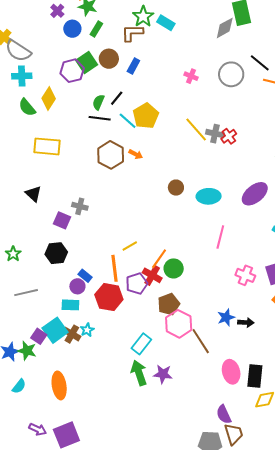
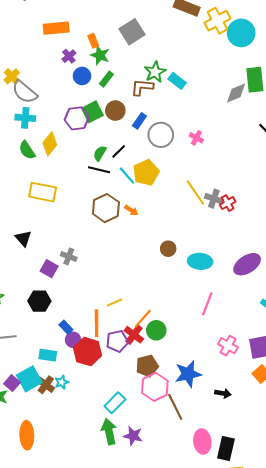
gray circle: (231, 74) -> (161, 135), moved
purple circle: (77, 286) -> (73, 340), moved
blue star: (226, 317) -> (188, 374), moved, size x1.5

